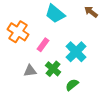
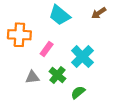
brown arrow: (91, 12) -> (99, 13), turned -72
orange cross: (18, 32) -> (19, 35), turned -30

